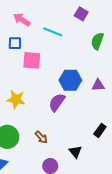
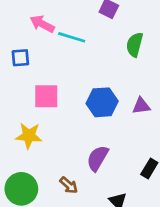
pink arrow: (22, 20) -> (42, 24), moved
pink square: (32, 60) -> (46, 96), moved
purple semicircle: (57, 102) -> (98, 158), moved

